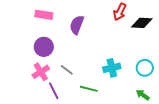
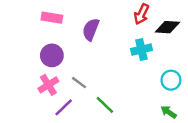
cyan cross: (112, 68) -> (141, 50), moved
green line: (89, 89) -> (105, 105), turned 30
purple line: (54, 91) -> (64, 107), turned 72

